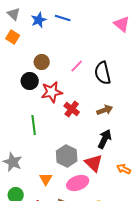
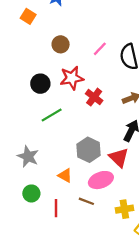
black circle: (30, 81) -> (40, 84), moved
green line: (34, 125) -> (52, 115), turned 66
orange triangle: (46, 179) -> (65, 176), turned -32

